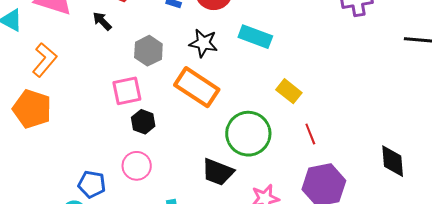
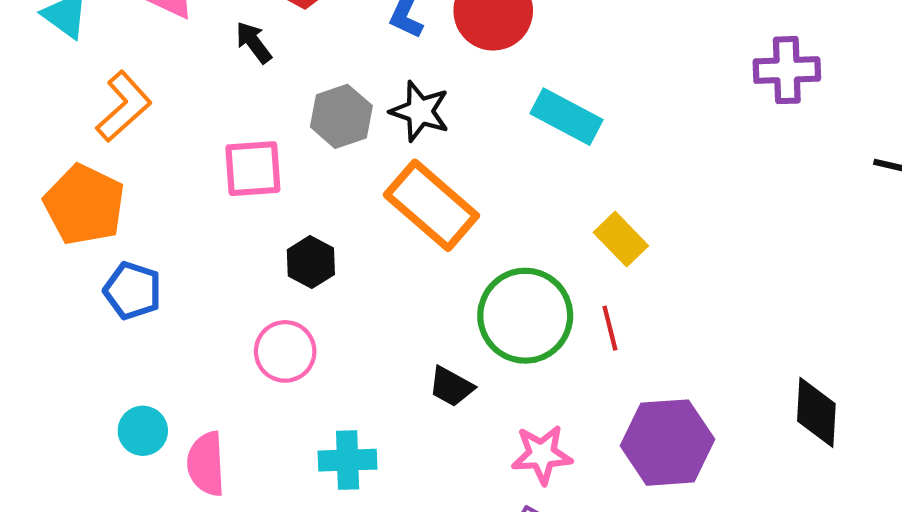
black star: (203, 43) -> (420, 111), moved
pink square: (127, 91) -> (253, 169), moved
red line: (310, 134) -> (610, 328), moved
black trapezoid: (218, 172) -> (451, 387), size x0.7
blue pentagon: (92, 184) -> (133, 291), moved

